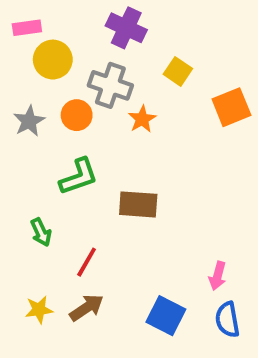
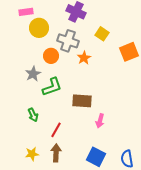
gray star: (29, 121) -> (33, 74), moved
pink arrow: (218, 276) -> (100, 121), moved
brown arrow: (87, 308) -> (56, 153), turned -54

